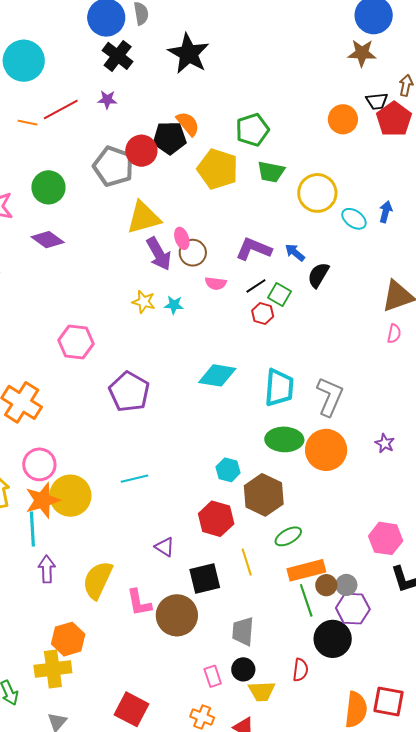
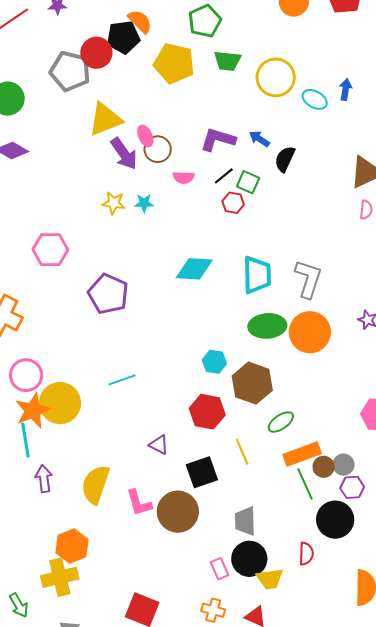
purple hexagon: (353, 609) -> (352, 487), size x0.7
black circle: (243, 669) -> (249, 559), size x1.5

